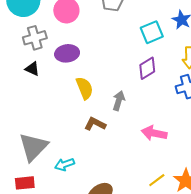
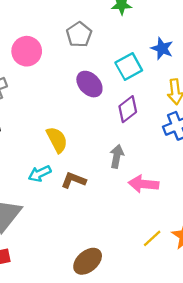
purple ellipse: (67, 53) -> (89, 84), moved, turned 60
gray arrow: (119, 101) -> (117, 156), moved
cyan arrow: (65, 164) -> (40, 174), moved

